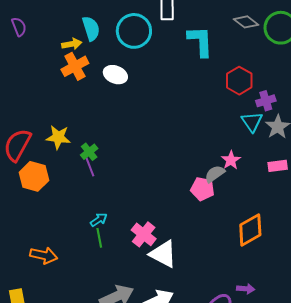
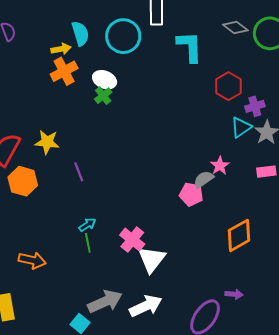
cyan triangle: (252, 122) -> (241, 127), turned 30
green cross: (89, 152) -> (103, 96), moved
white triangle: (163, 254) -> (152, 259), turned 40

